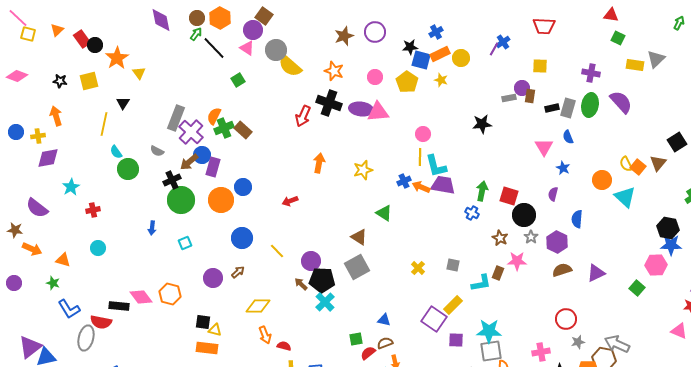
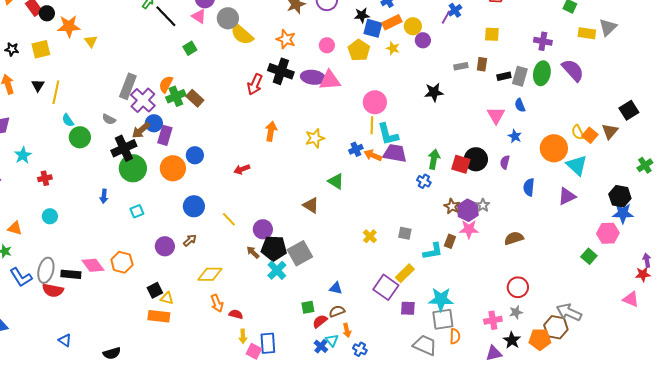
orange star: (117, 58) -> (69, 26), turned 30
purple circle: (522, 88) -> (423, 40), moved
black triangle: (123, 103) -> (38, 85), moved
pink circle: (423, 134) -> (375, 102), size x1.5
black cross: (172, 180) -> (124, 148), size x1.4
orange circle: (602, 180) -> (554, 148), size x1.4
black circle: (524, 215) -> (476, 159), moved
purple hexagon: (557, 242) -> (468, 210), moved
gray square: (357, 267) -> (300, 253), moved
purple triangle: (596, 273) -> (567, 196), moved
black square: (203, 322) -> (155, 290), turned -35
gray ellipse: (86, 338) -> (46, 270), moved
gray star: (578, 342) -> (516, 312), moved

